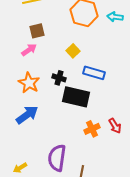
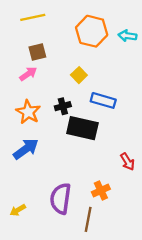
black cross: (59, 78) -> (63, 106), turned -32
orange cross: (92, 129) -> (101, 190), moved

